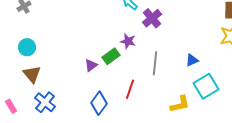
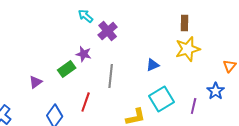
blue triangle: (192, 60) -> (153, 65), moved
purple triangle: (91, 65) -> (36, 82), moved

